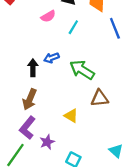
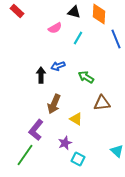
green arrow: (82, 70) -> (86, 77), size x0.7
brown arrow: (30, 99) -> (54, 104), moved
purple star: (47, 142) -> (65, 143), moved

